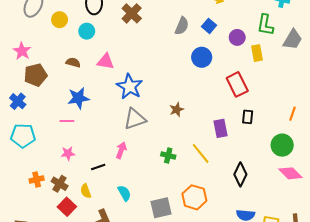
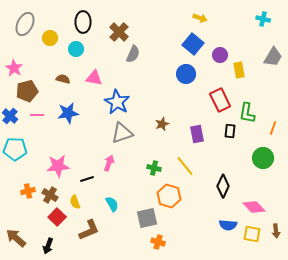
green L-shape: (265, 25) -> (247, 113), moved
gray semicircle: (182, 26) -> (133, 54), moved
blue square: (209, 26) -> (193, 44), size x1.5
pink line: (67, 121) -> (37, 115), moved
purple rectangle: (220, 128) -> (197, 134), moved
pink star: (68, 153) -> (58, 166), size x1.6
pink diamond: (290, 173) -> (254, 207), moved
orange hexagon: (194, 197) -> (169, 196), moved

